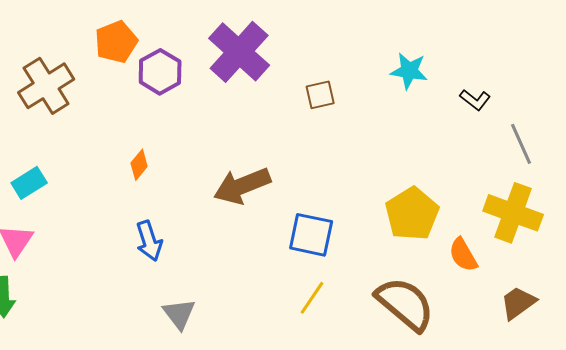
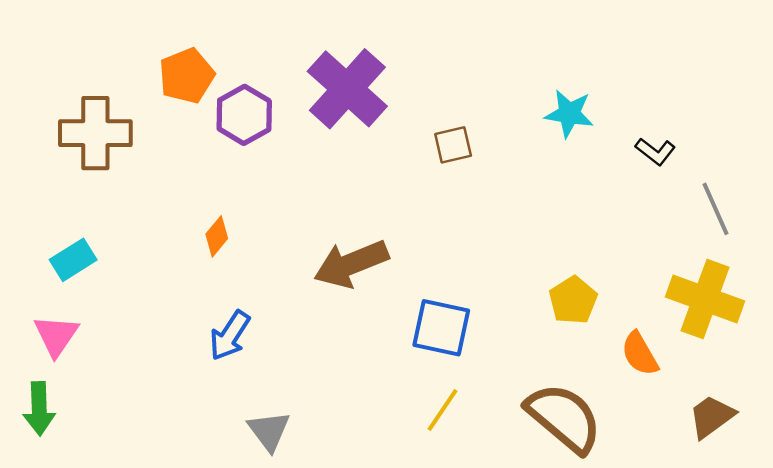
brown cross: (46, 86) -> (95, 133), turned 32
yellow pentagon: (412, 214) -> (573, 300), size x0.7
blue arrow: (149, 241) -> (230, 336), turned 51

